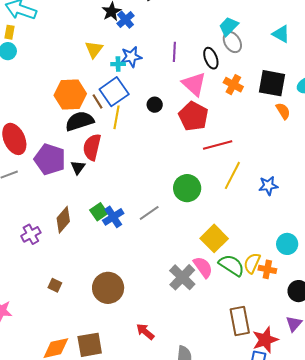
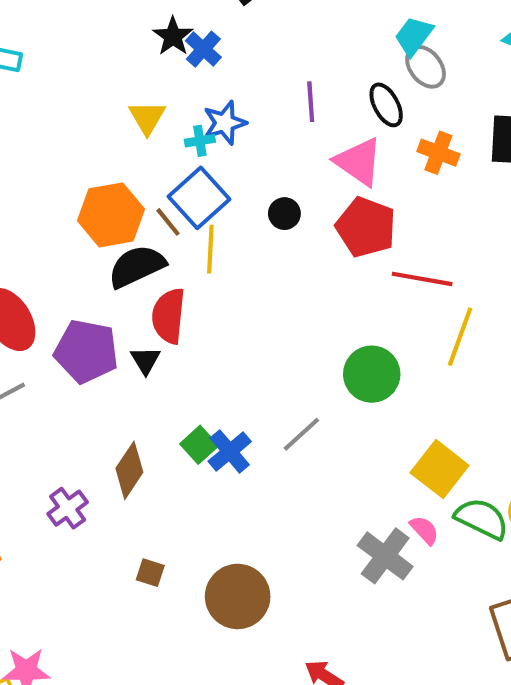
red line: (218, 145) -> (422, 279), turned 32
pink semicircle: (203, 267) -> (424, 530), size x0.7
brown square: (55, 285) -> (150, 573), moved

